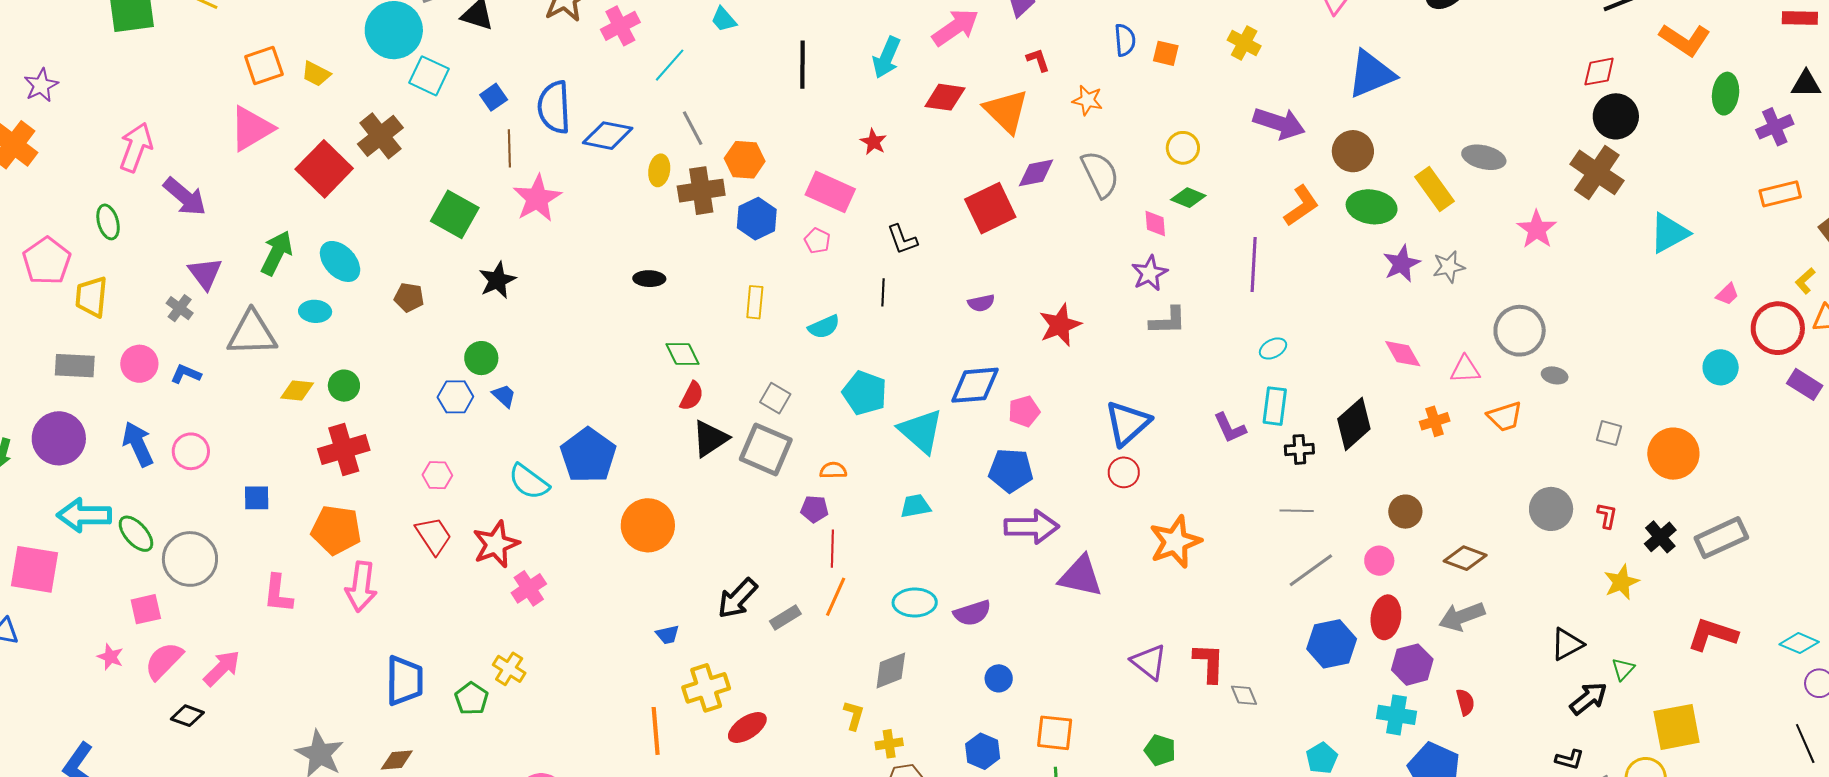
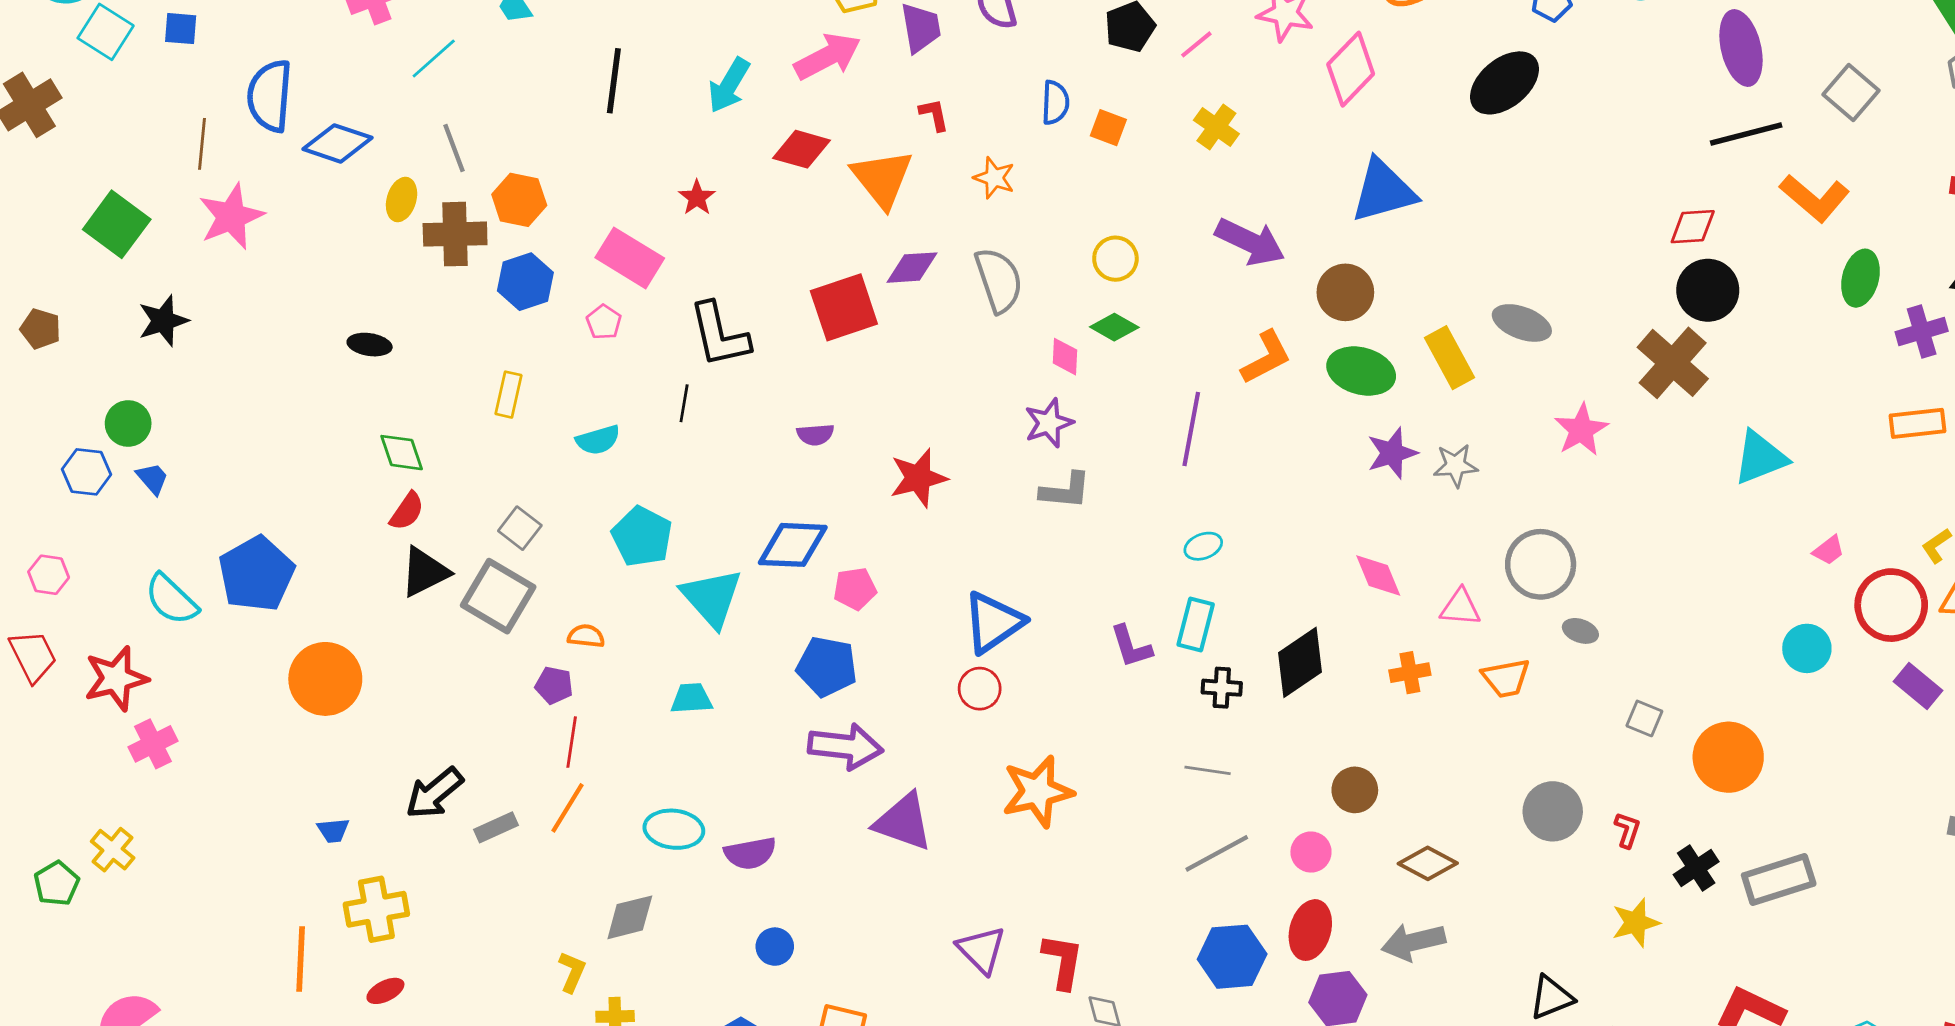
blue square: (494, 97) -> (181, 29), moved, turned 32
black L-shape: (902, 239) -> (719, 335), size x1.6
red ellipse: (747, 727) -> (385, 991), moved, size x0.7

